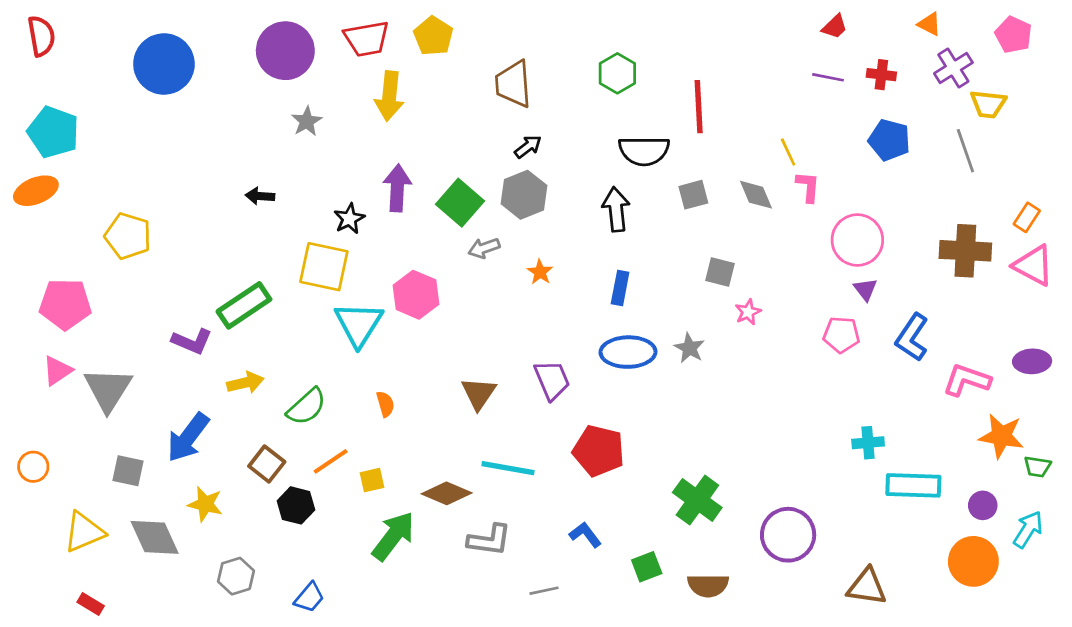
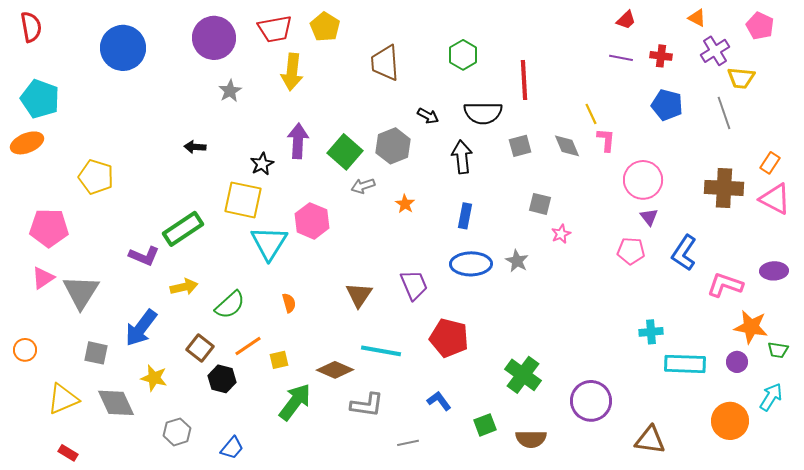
black arrow: (528, 147) -> (428, 116), moved, turned 65
purple circle: (983, 505) -> (737, 362), moved

